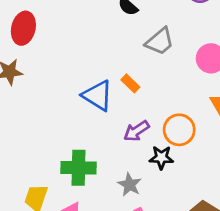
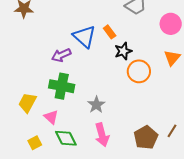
purple arrow: (136, 131) -> (61, 55), moved
black star: (161, 158) -> (123, 51), moved, turned -30

